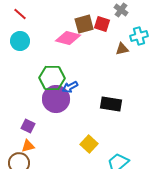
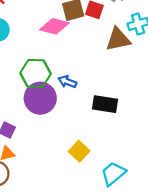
brown triangle: (122, 49) -> (118, 39), size x1.6
blue arrow: (70, 87) -> (67, 82), moved, turned 49

